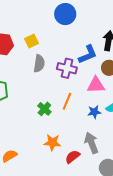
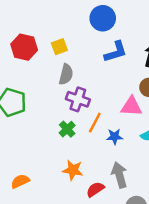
blue L-shape: (88, 54) -> (116, 52), moved
purple cross: (67, 68) -> (78, 99), moved
blue star: (94, 112) -> (115, 137), moved

